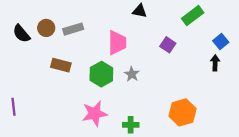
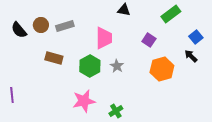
black arrow: (215, 63) -> (191, 56), turned -48
orange hexagon: (182, 112) -> (162, 69), moved
green cross: (131, 125) -> (116, 111), turned -32

